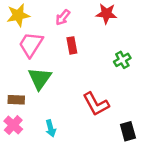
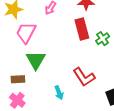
red rectangle: (72, 45) -> (82, 29), moved, size x1.5
cyan arrow: (51, 128) -> (59, 93), moved

